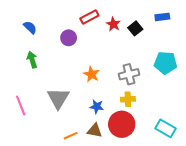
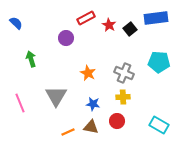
blue rectangle: (162, 17) -> (156, 18), size x1.6
blue semicircle: (30, 27) -> (16, 23), moved
gray cross: (129, 74) -> (124, 73), turned 36
red circle: (122, 124) -> (117, 121), size x0.6

